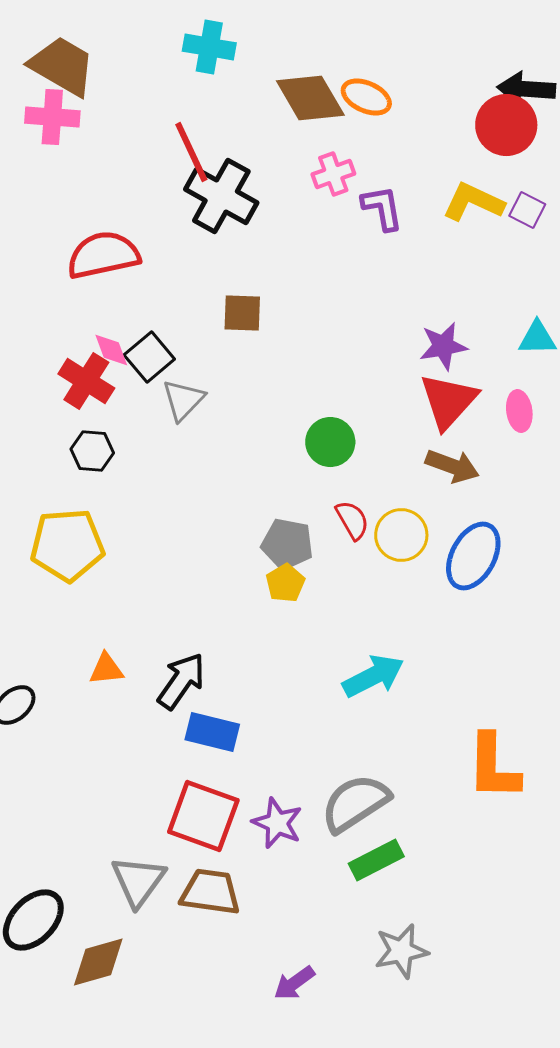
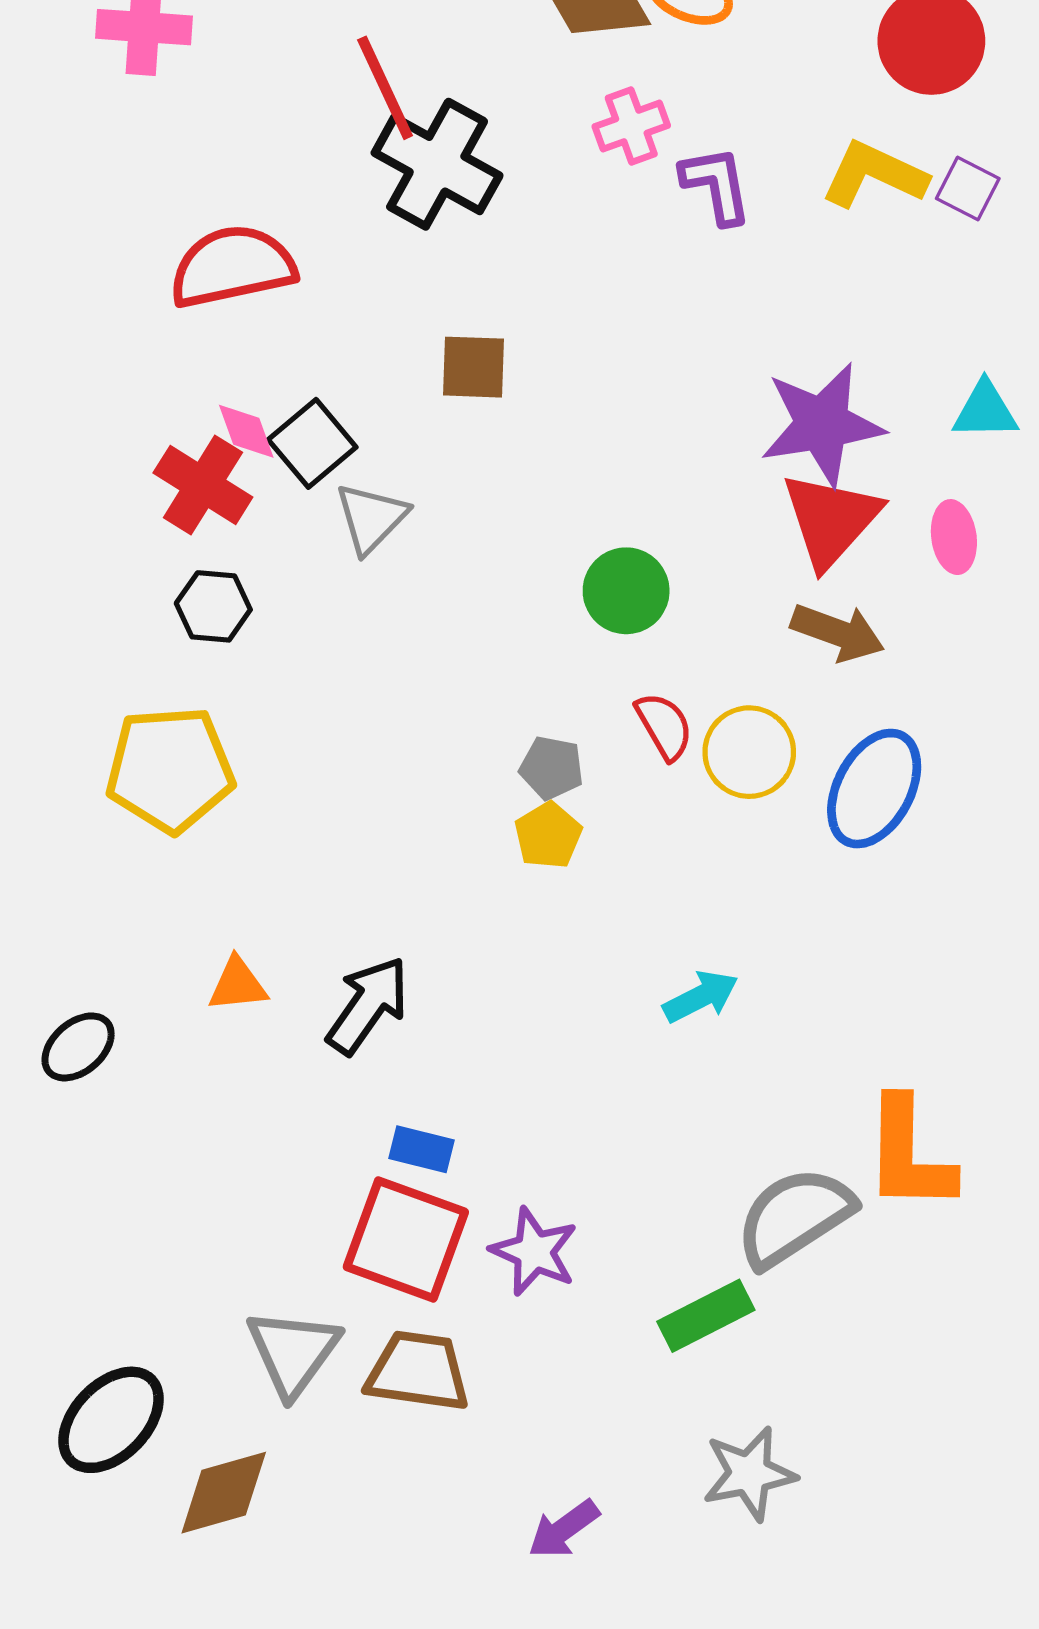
purple star: (443, 346) -> (822, 424), size x1.5
gray pentagon: (287, 544) -> (552, 768), size x0.7
cyan arrow: (373, 676) -> (701, 997), size x0.7
blue rectangle: (212, 732) -> (421, 1149), moved, size x0.7
gray semicircle: (355, 803) -> (794, 1217), moved

